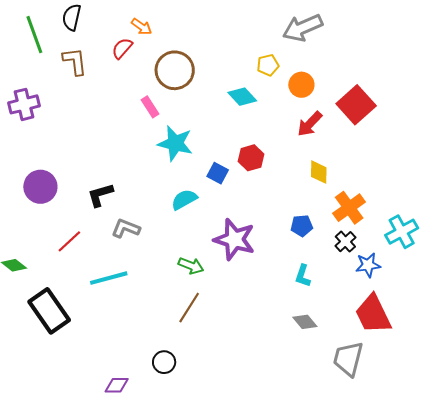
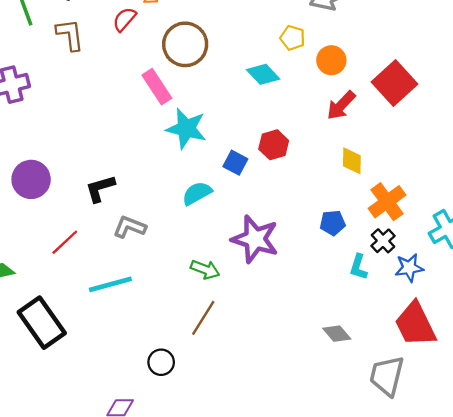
yellow pentagon: (268, 65) -> (292, 38), turned 30
pink rectangle: (150, 107) -> (157, 87), size x1.4
cyan L-shape: (303, 276) -> (358, 267), moved
black circle: (164, 362) -> (161, 362), moved

